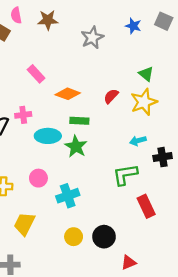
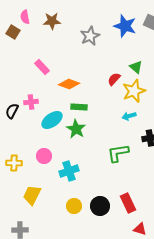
blue star: (133, 26) -> (125, 26), size x1.6
red semicircle: (111, 96) -> (114, 79), moved
cyan ellipse: (48, 136) -> (52, 120), turned -35
cyan arrow: (138, 141) -> (129, 116), moved
red rectangle: (146, 206) -> (128, 203), moved
red triangle: (129, 262) -> (140, 229), moved, turned 40

